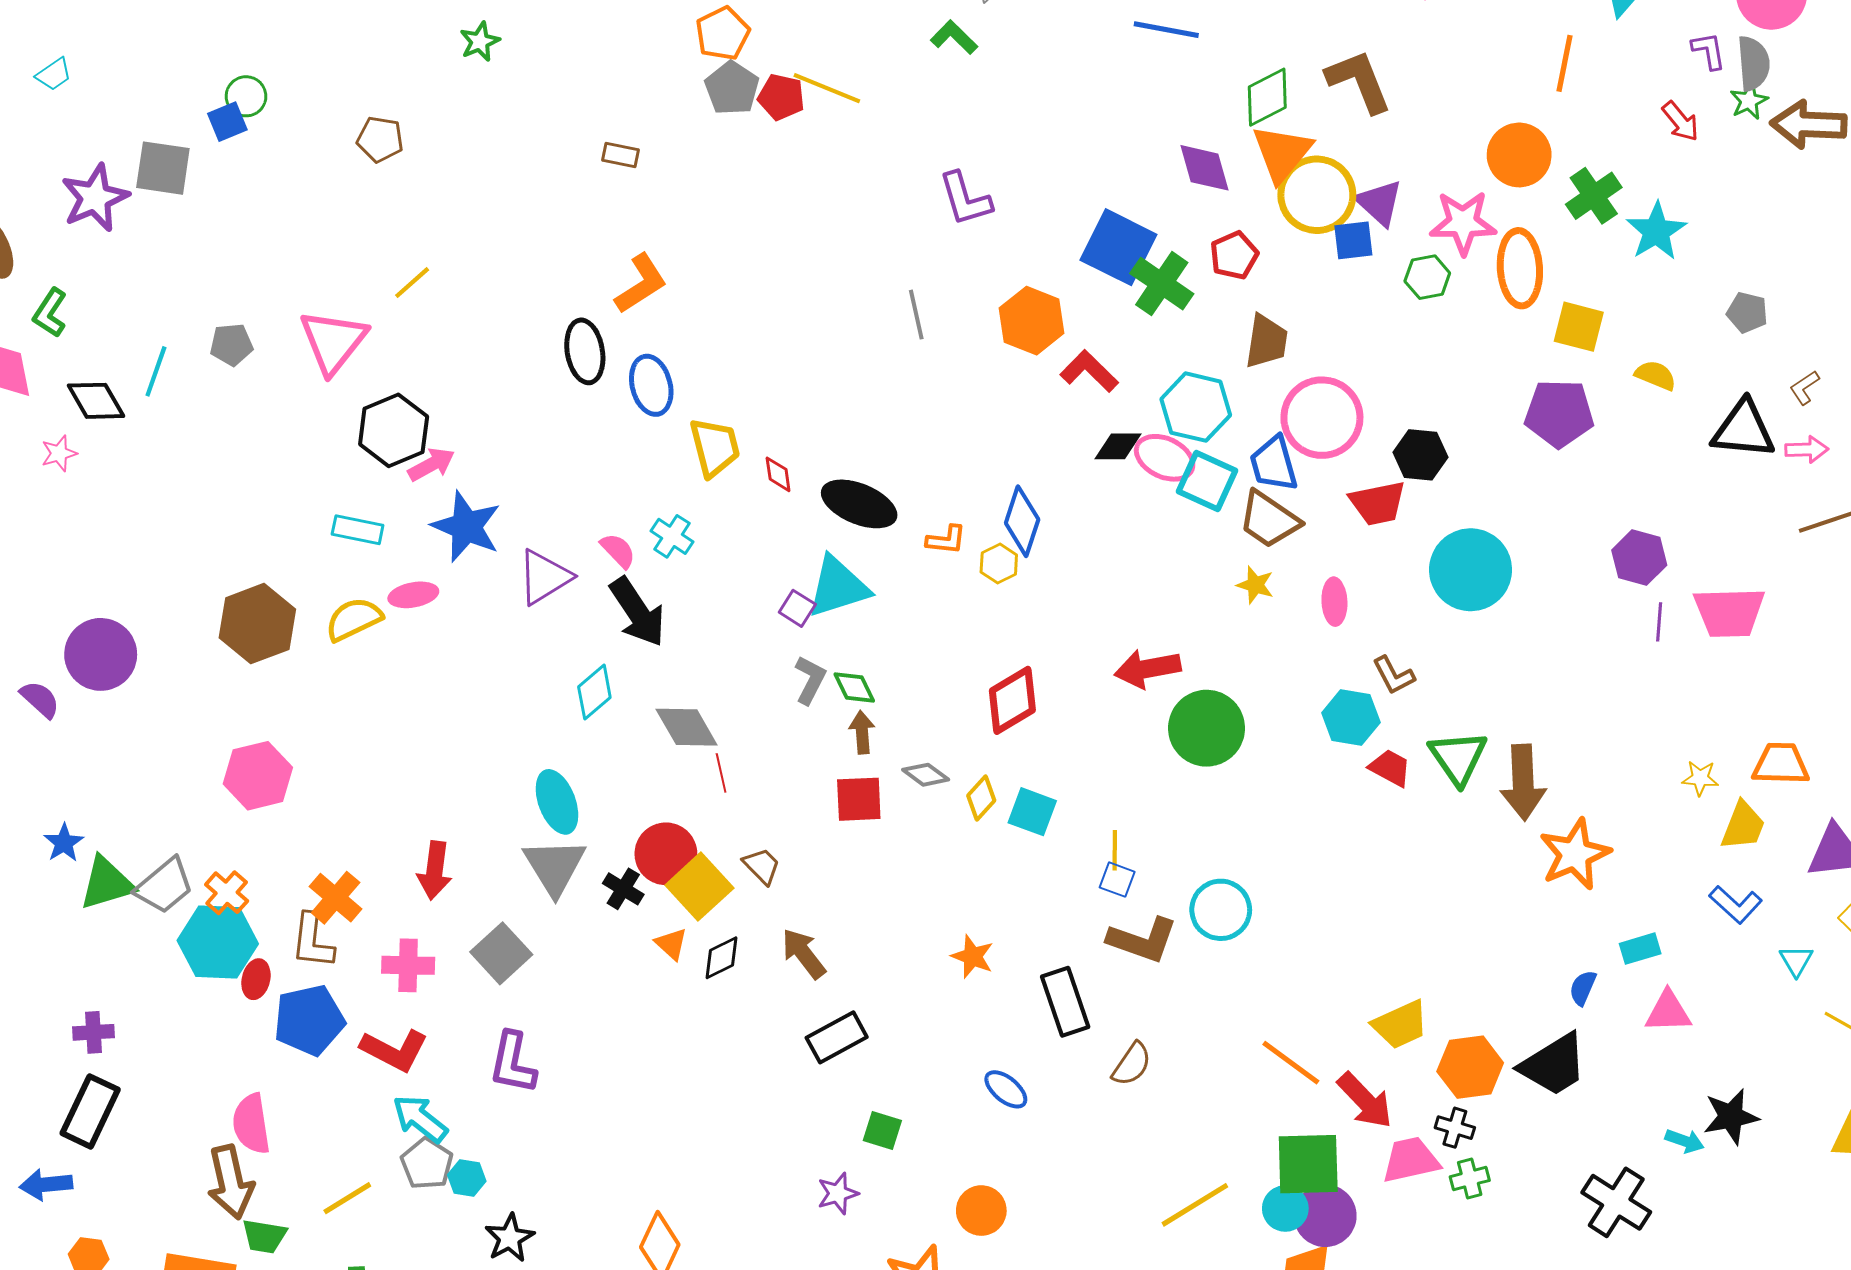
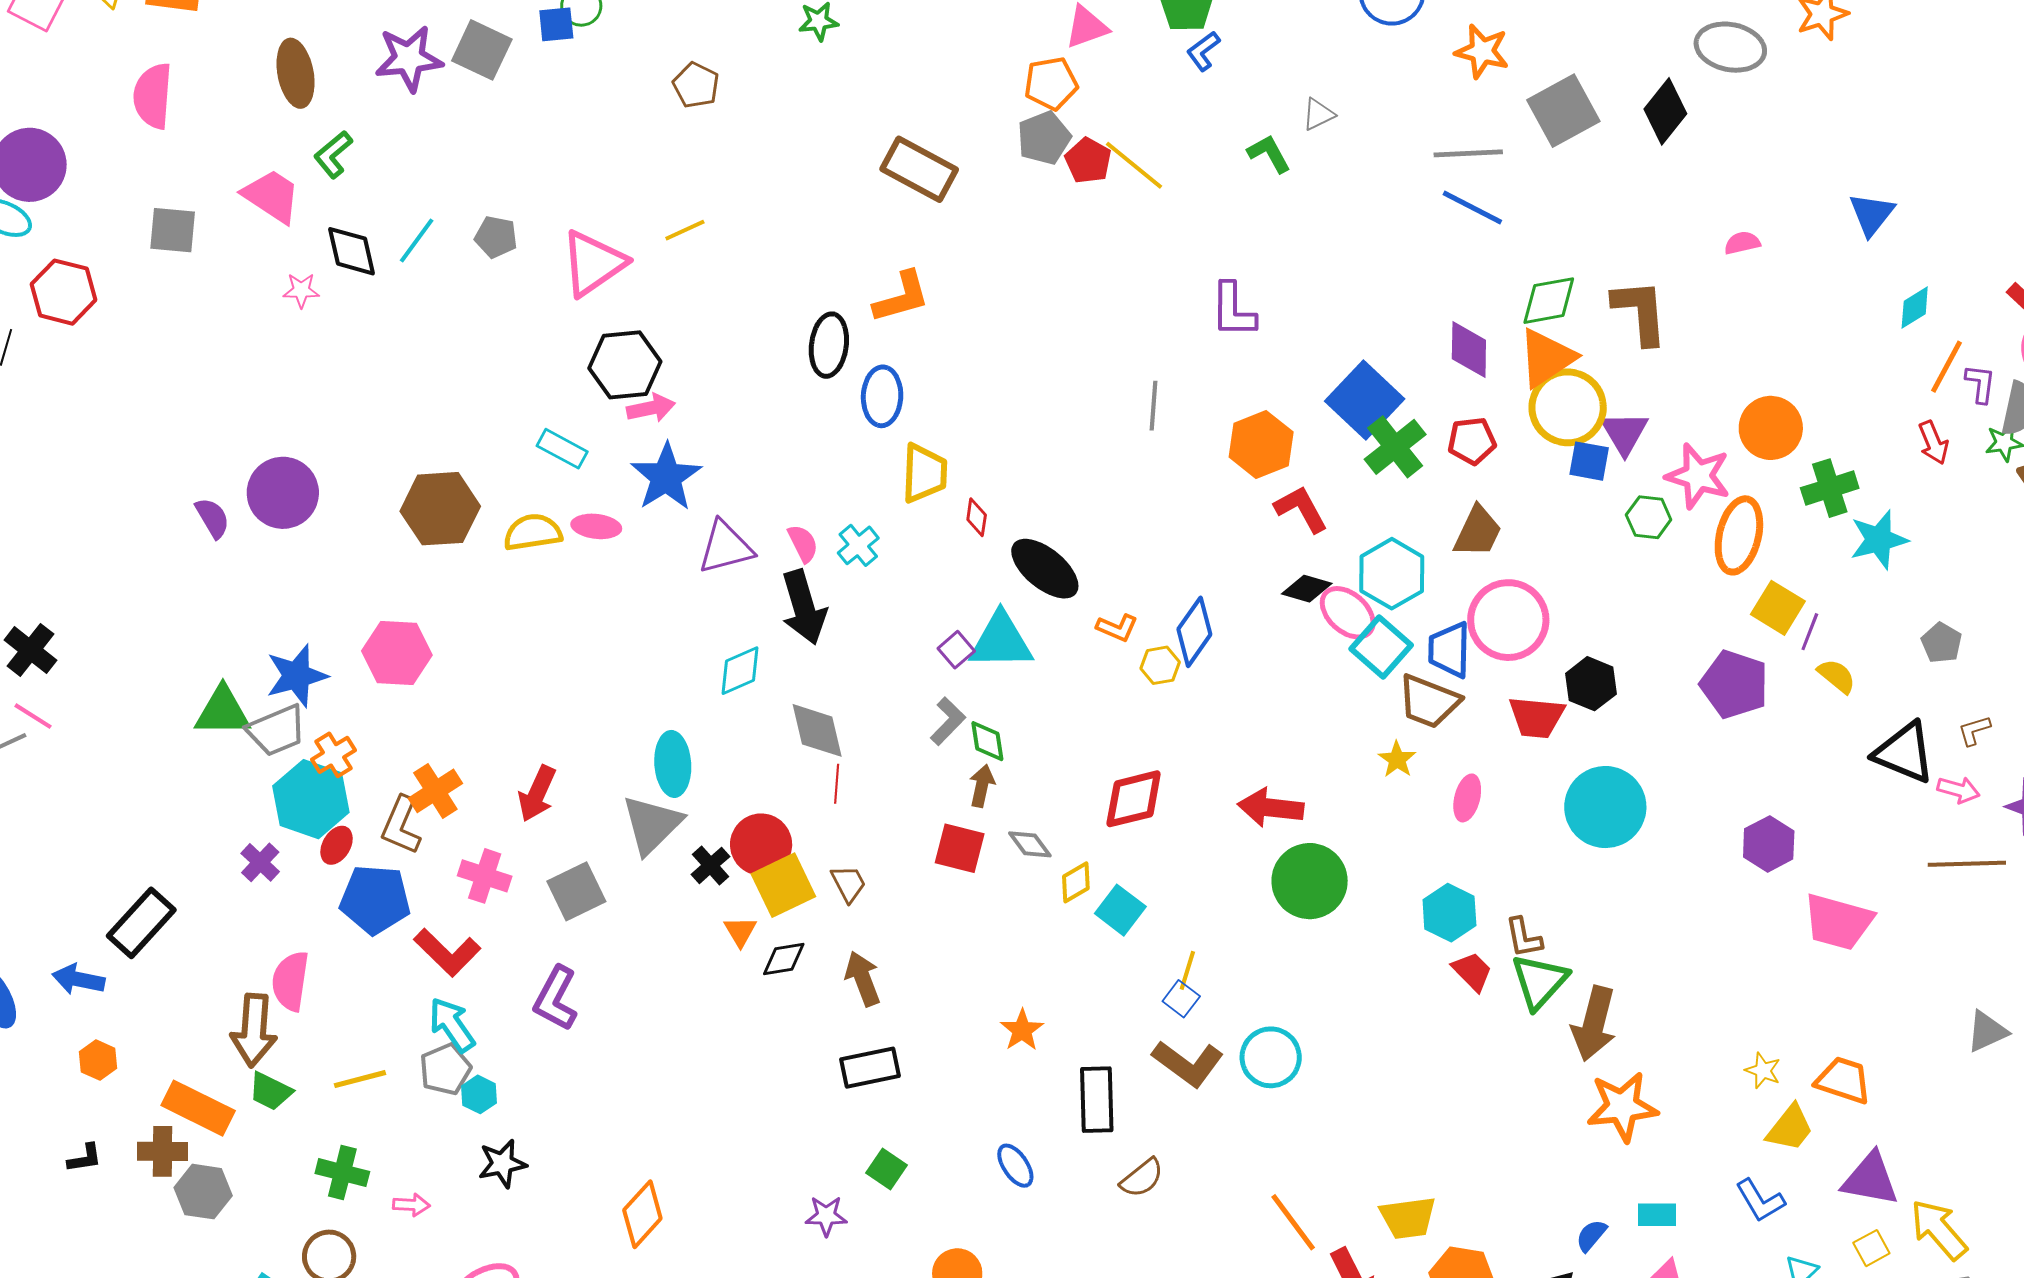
orange line: (1564, 63) -> (1946, 367), moved
brown rectangle: (620, 155) -> (919, 169), size x2.0
brown trapezoid: (1269, 520) -> (1429, 701), turned -30
purple line: (1659, 622) -> (1810, 632), moved
brown L-shape: (1394, 675) -> (1524, 938), moved
blue star: (64, 843) -> (297, 676), moved, size x1.6
purple cross: (93, 1032) -> (260, 862), moved, turned 30

